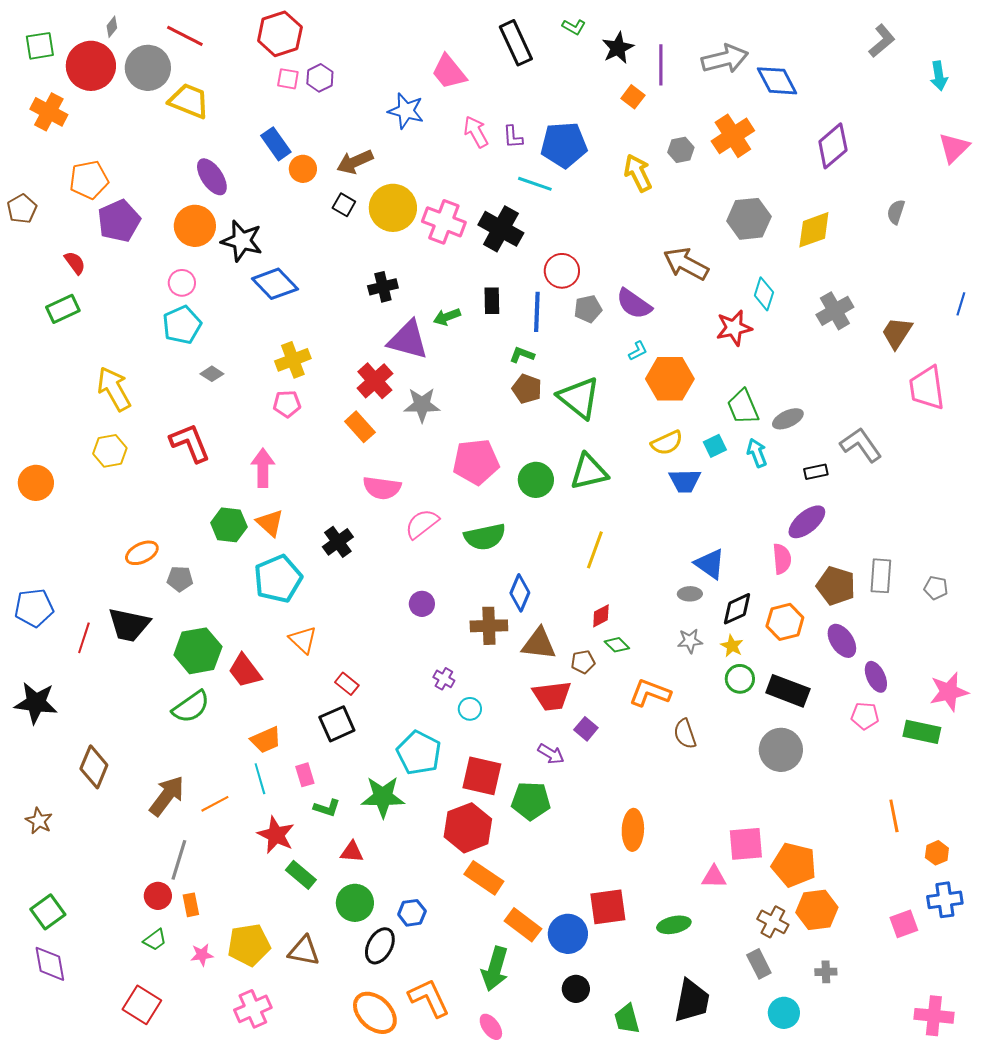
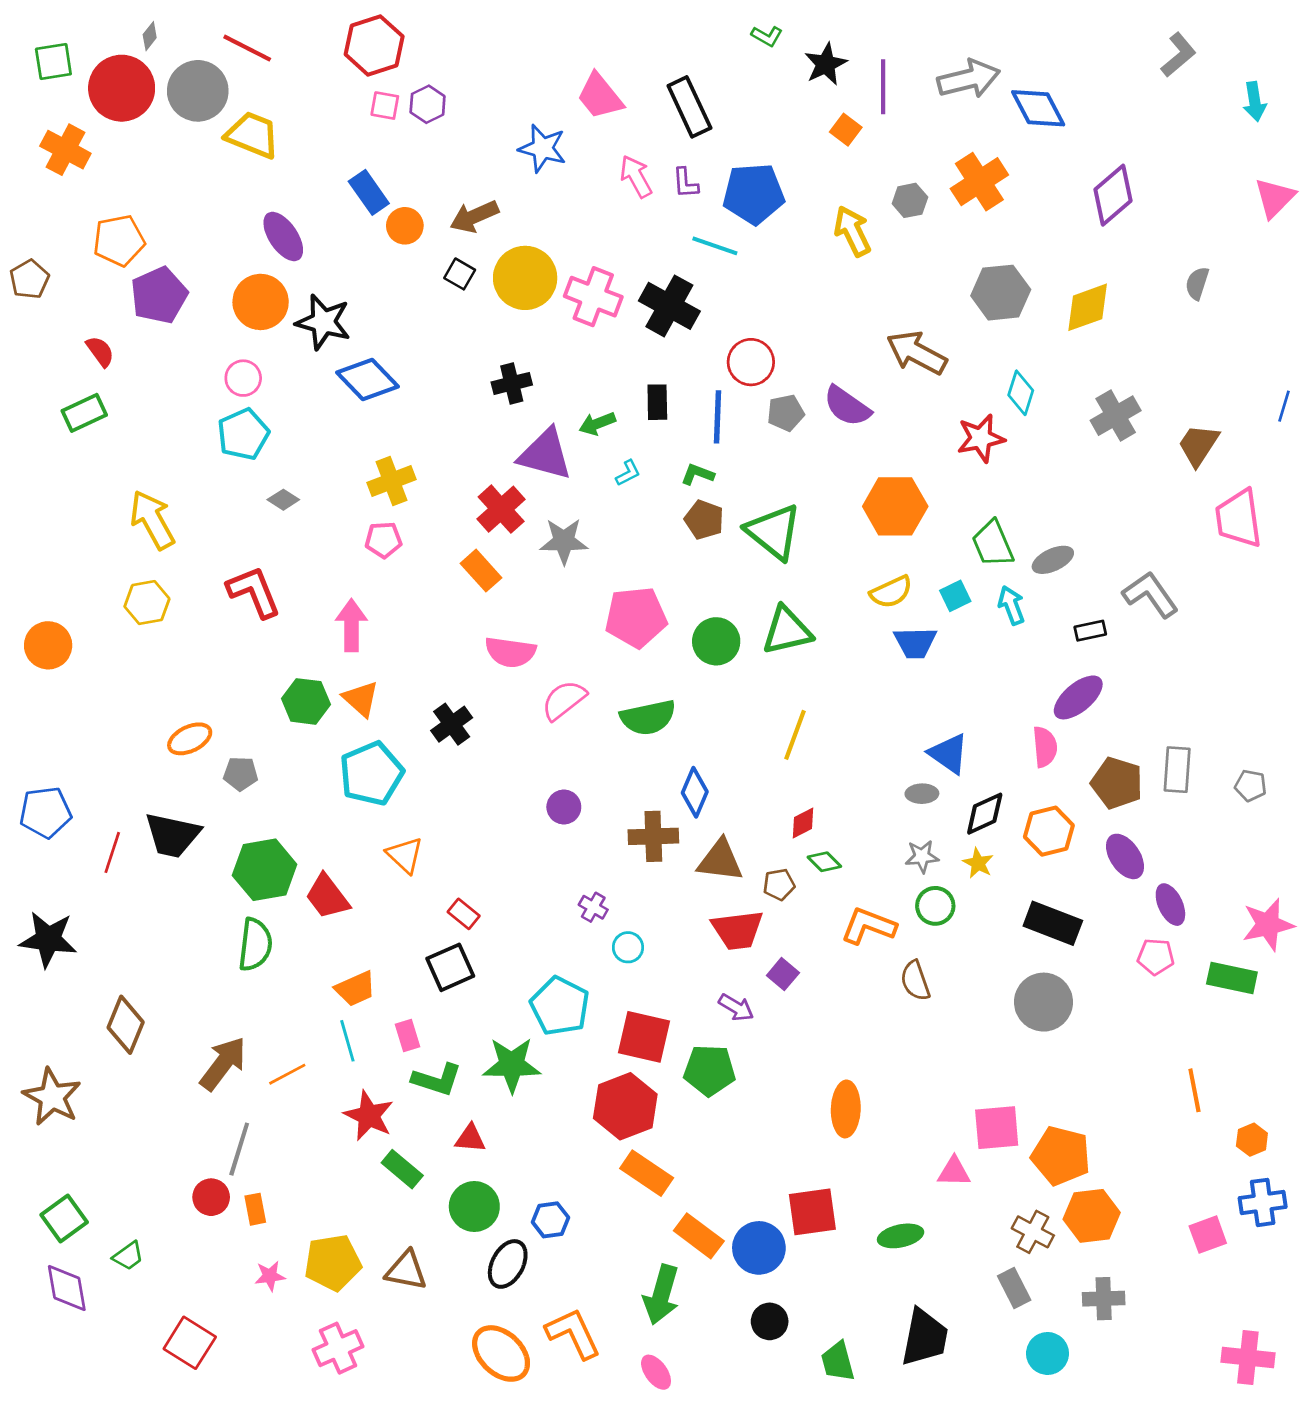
black rectangle: (516, 43) -> (689, 107), moved
cyan L-shape: (638, 351) -> (628, 473), moved
green circle: (740, 679) -> (935, 906), moved
green semicircle: (191, 707) -> (255, 945), turned -48
green L-shape: (327, 808) -> (437, 1080), size x1.4
brown star: (39, 821) -> (52, 1097), size x1.6
green trapezoid: (155, 940) -> (128, 1256), moved
gray cross: (826, 972) -> (1104, 1299), size x1.4

